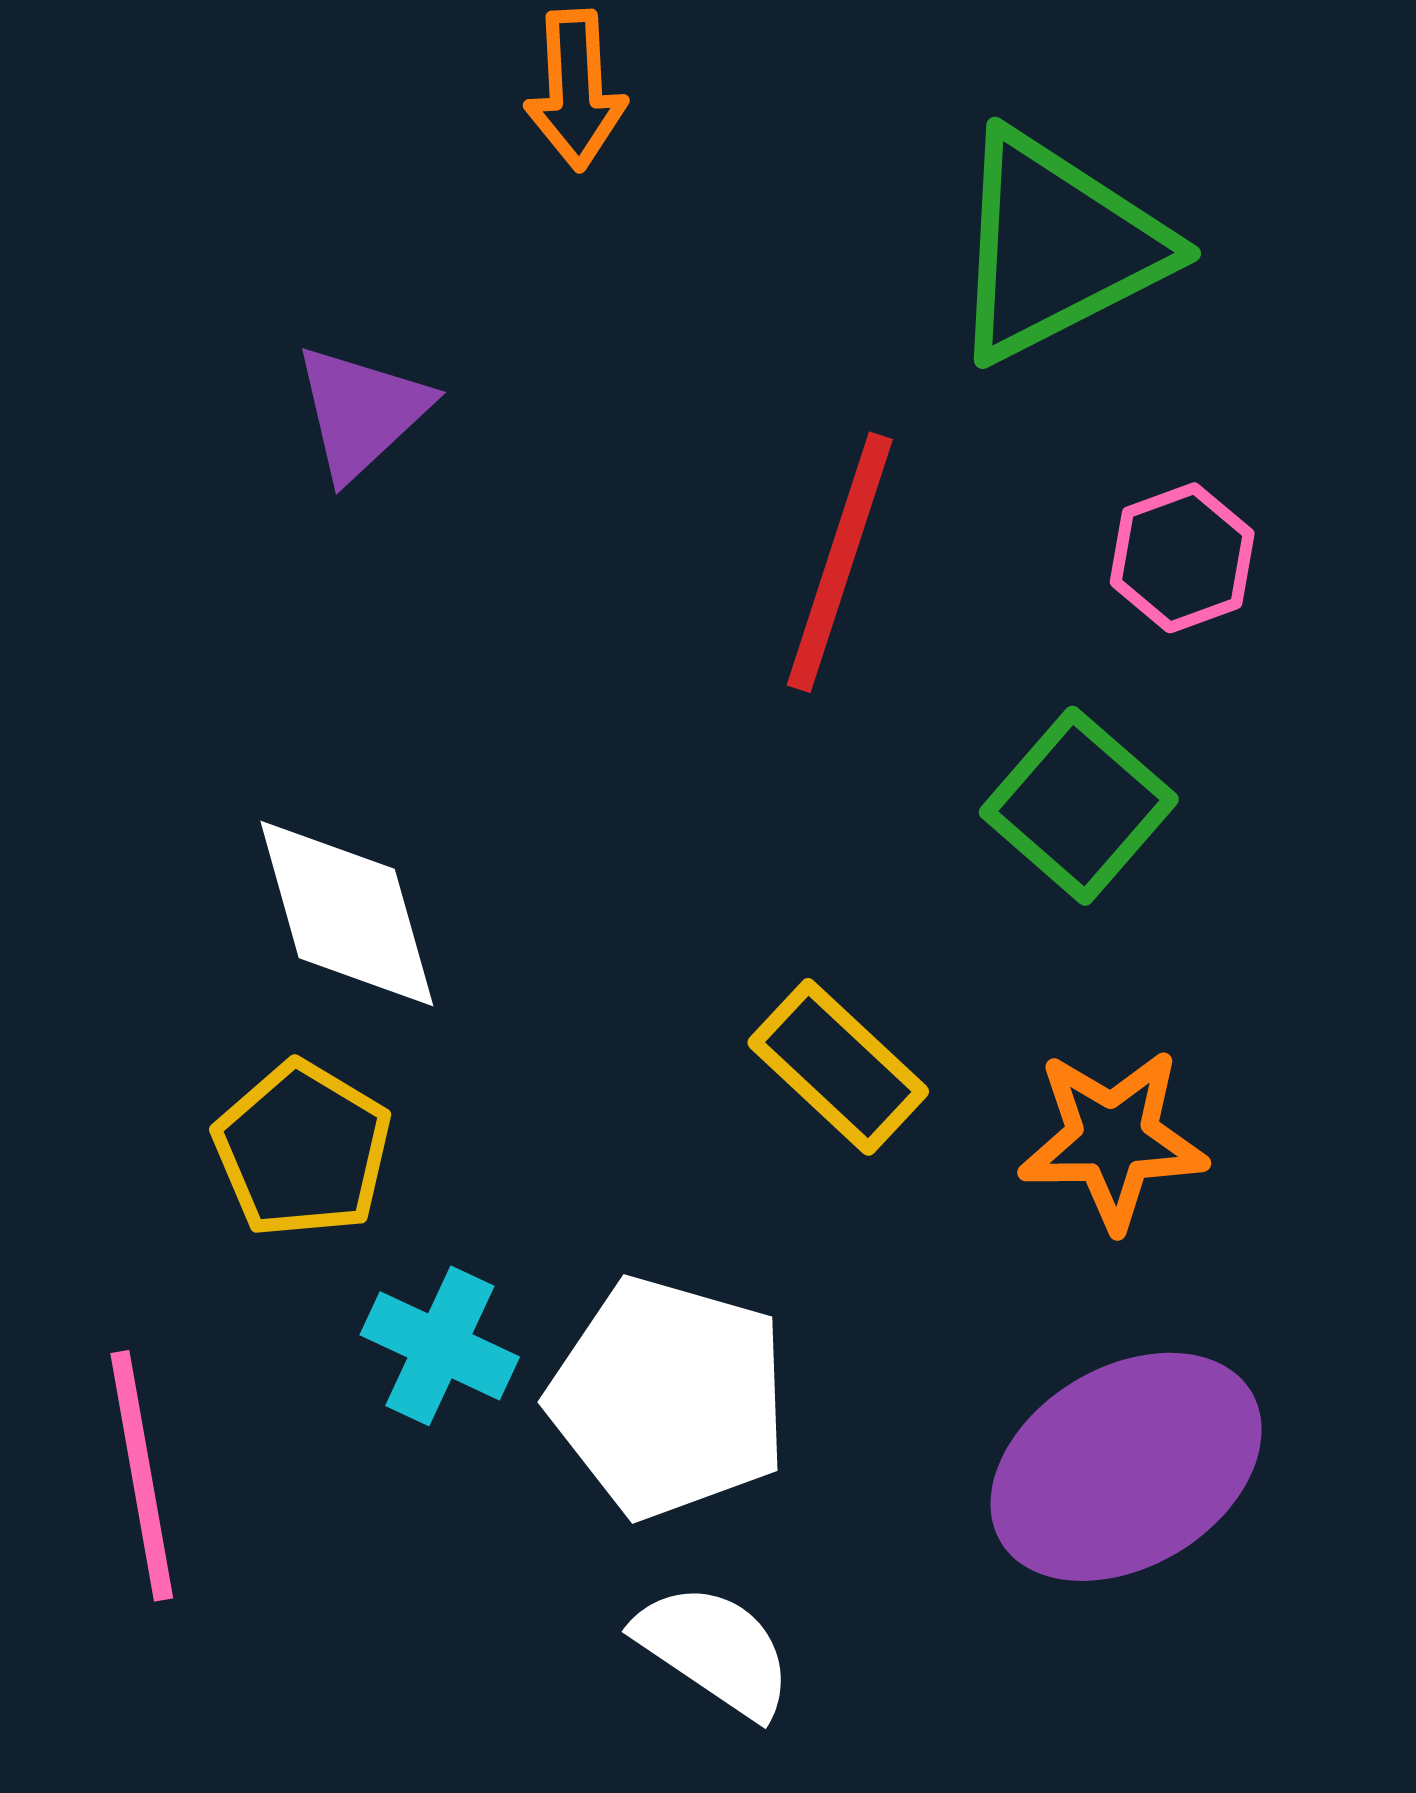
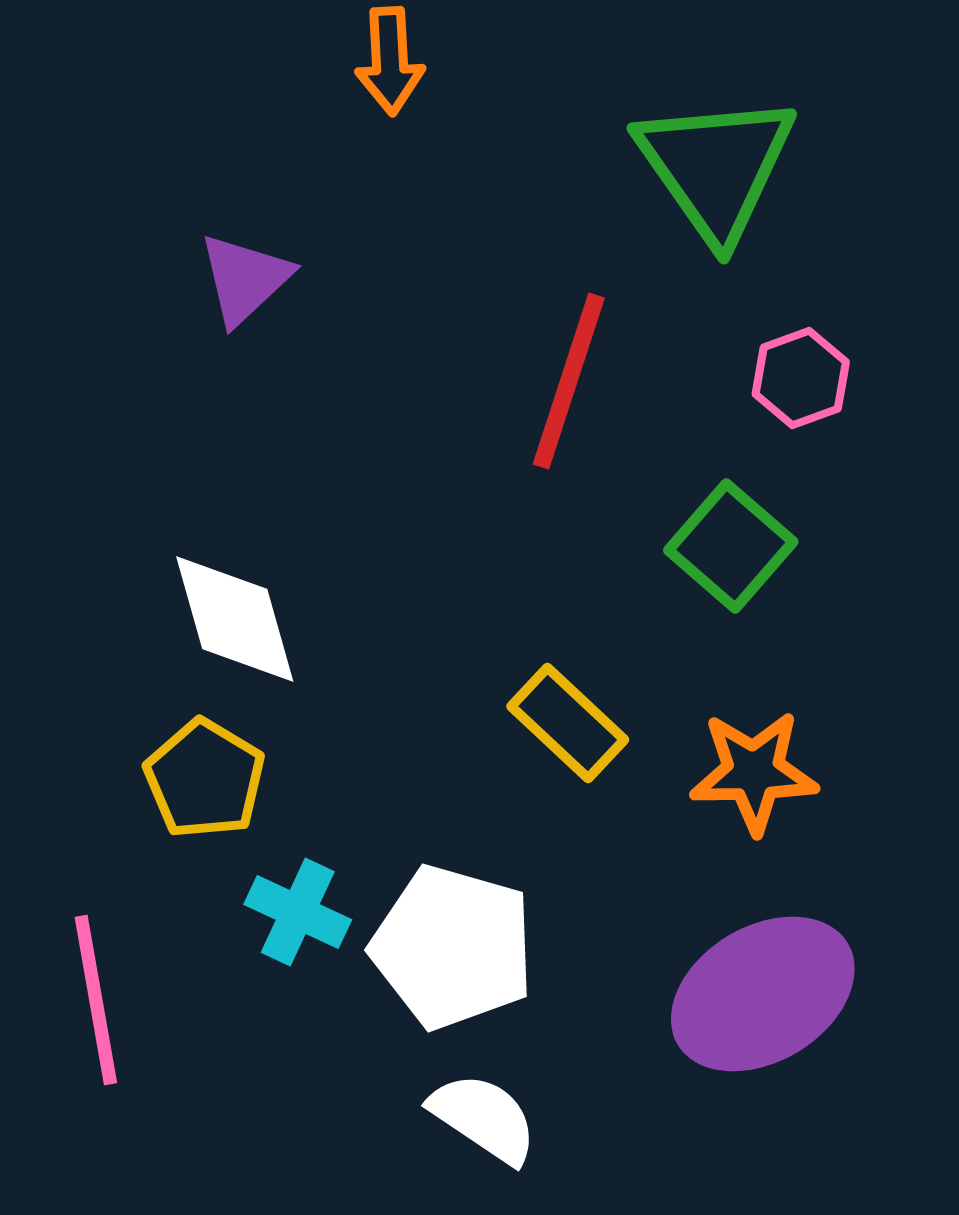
green triangle: (1057, 246) -> (716, 167), turned -38

